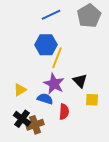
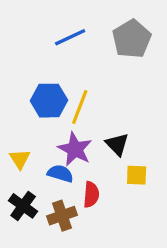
blue hexagon: (46, 45) -> (49, 101), moved
yellow triangle: (20, 90) -> (20, 159), turned -32
brown cross: (35, 125) -> (62, 216), moved

